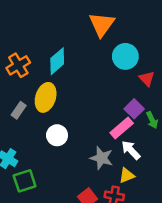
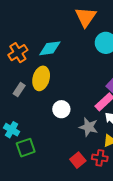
cyan diamond: (57, 61) -> (50, 48), turned 35
white circle: (57, 135) -> (61, 109), moved

